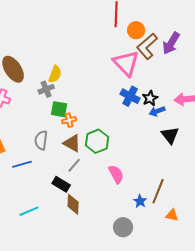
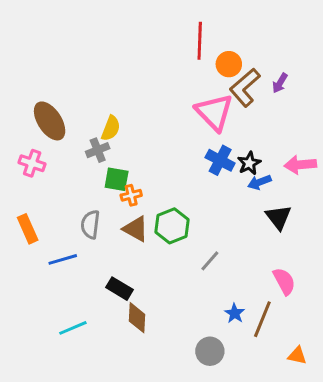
purple arrow: (171, 43) -> (280, 83), size x0.6
gray line: (74, 165) -> (210, 261), moved
pink semicircle: (116, 174) -> (284, 281), moved
brown line: (158, 191) -> (262, 319), moved
orange triangle: (172, 215) -> (297, 356), moved

